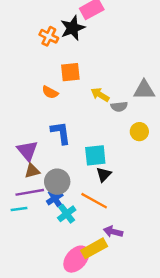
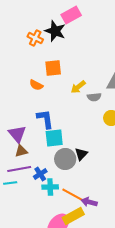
black star: (73, 28) -> (55, 31), turned -30
yellow arrow: (100, 95) -> (78, 87), turned -70
cyan square: (95, 155) -> (54, 138), moved
gray circle: (57, 182) -> (65, 159), moved
orange line: (94, 201) -> (73, 195), moved
cyan cross: (67, 214) -> (50, 187), turned 35

